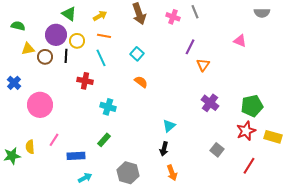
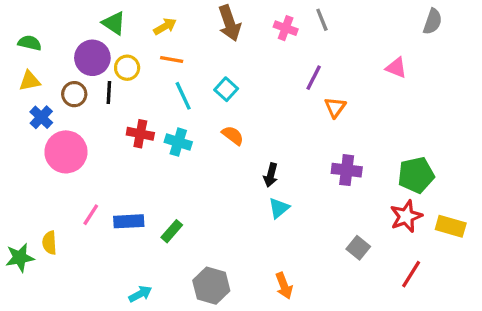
gray semicircle: (262, 13) -> (433, 21), turned -70
yellow triangle: (28, 49) -> (30, 81), moved
cyan line: (101, 58) -> (183, 96), moved
blue cross: (14, 83) -> (41, 117), moved
purple cross: (210, 103) -> (347, 170), turned -30
pink circle: (40, 105) -> (66, 152), moved
cyan cross: (108, 107) -> (178, 142), moved
pink line: (54, 140) -> (91, 215), moved
black arrow: (164, 149) -> (271, 175), moved
blue rectangle: (76, 156) -> (129, 221), moved

